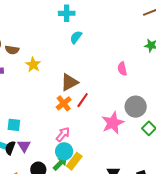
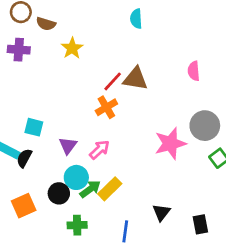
cyan semicircle: (76, 37) -> (136, 19), turned -48
brown triangle: (69, 82) -> (135, 79), moved, turned 30
red line: (83, 100) -> (113, 81), moved
purple triangle: (24, 146) -> (68, 146), moved
cyan circle: (64, 151) -> (76, 177), moved

